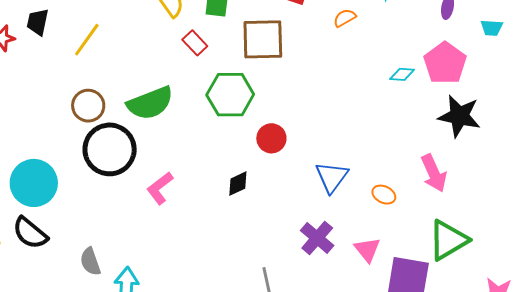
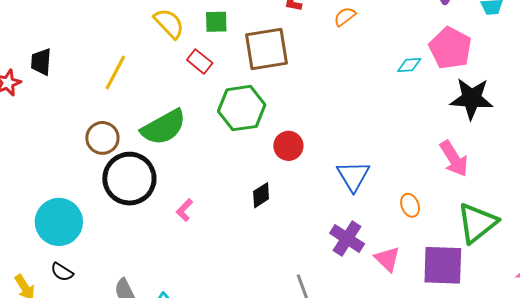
yellow line: (87, 40) -> (115, 72), moved
pink L-shape: (160, 188) -> (184, 210), size x0.7
orange ellipse: (384, 195) -> (410, 205), moved, turned 50
black semicircle: (30, 233) -> (62, 272), size x0.6
pink triangle: (367, 250) -> (387, 259), moved

